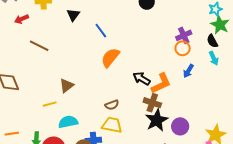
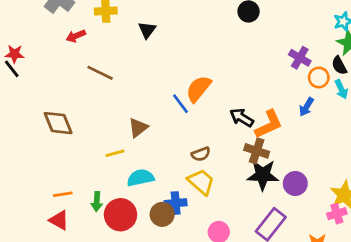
blue line: (101, 31) -> (181, 104), moved
purple cross: (184, 35) -> (300, 58), turned -35
orange circle: (183, 48) -> (319, 77), moved
black star: (157, 120) -> (263, 175), turned 30
yellow trapezoid: (112, 125) -> (201, 182), turned 30

